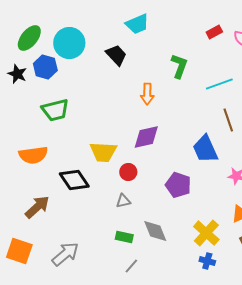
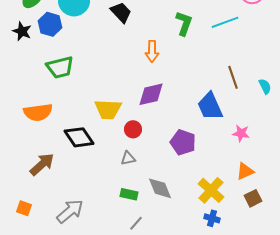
cyan line: (219, 84) -> (225, 22), moved
orange square: (19, 251) -> (24, 208), size x0.6

